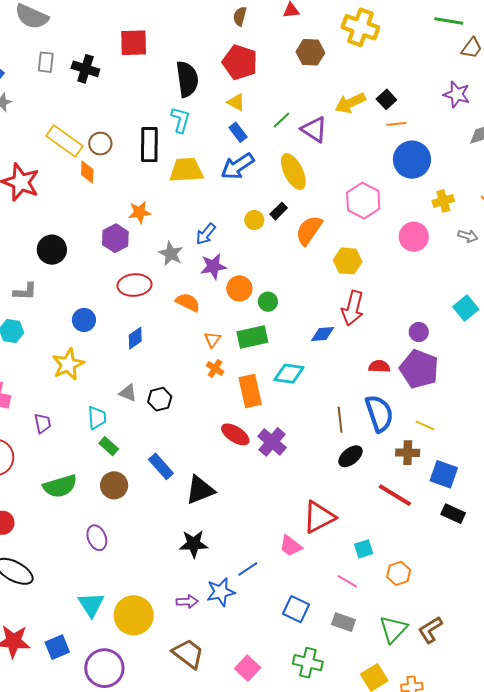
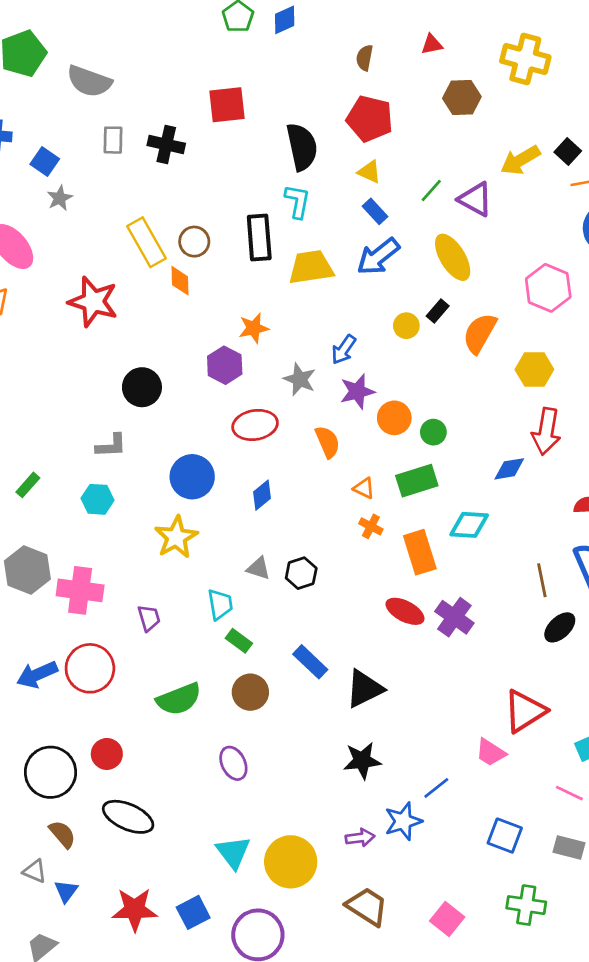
yellow rectangle: (64, 141) -> (146, 242), turned 30
orange semicircle: (188, 302) -> (328, 442), turned 45
blue circle: (84, 320) -> (192, 477), size x1.4
orange triangle: (212, 339) -> (364, 488), turned -36

